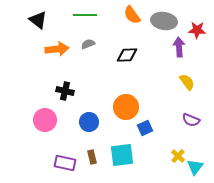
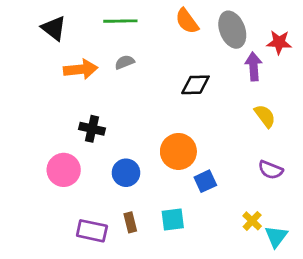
gray ellipse: (164, 21) -> (232, 30), turned 60
black diamond: (127, 55) -> (195, 85), moved
cyan square: (122, 155) -> (173, 219), size x0.7

